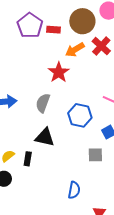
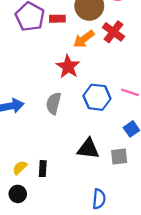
blue hexagon: (80, 115) -> (97, 97), moved
black triangle: (45, 137) -> (88, 149), moved

